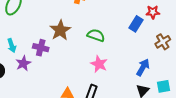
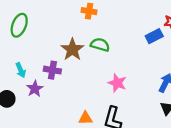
blue rectangle: (136, 24) -> (154, 36), turned 35
green semicircle: (96, 35) -> (100, 45), moved

